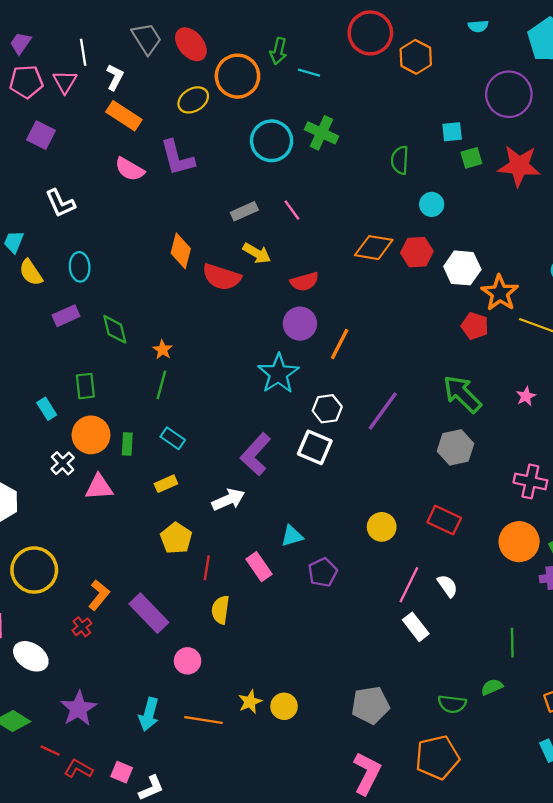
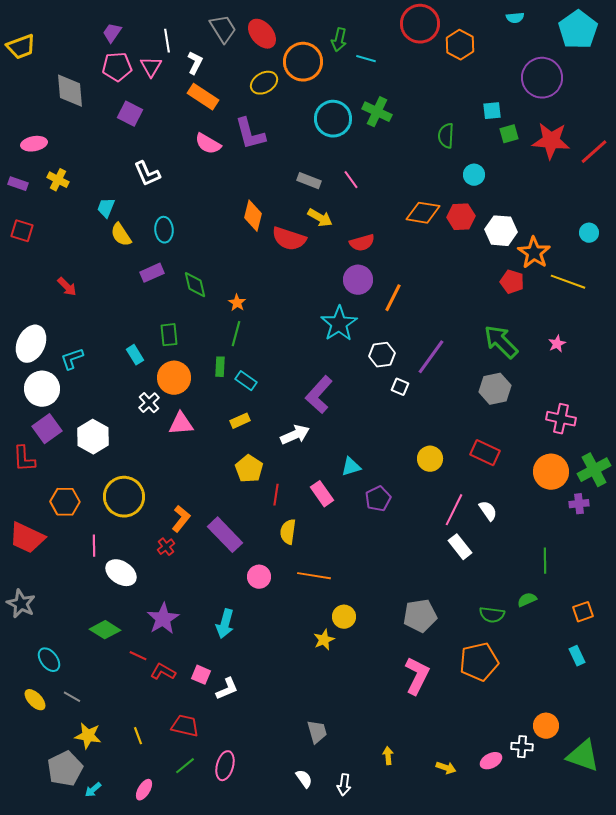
gray rectangle: (244, 211) -> (309, 181), turned 45
green rectangle: (127, 444) -> (220, 367), moved
white square: (315, 447) -> (400, 387), moved, size x0.6
yellow star: (250, 702) -> (324, 640), moved
orange line: (203, 720) -> (314, 576), moved

